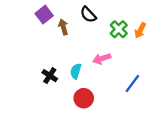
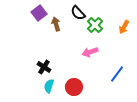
green cross: (119, 29) -> (95, 25), moved
cyan semicircle: (76, 71) -> (49, 86), moved

